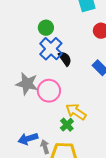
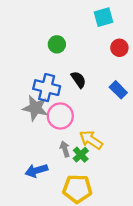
blue cross: (51, 49) -> (47, 88), moved, turned -30
gray arrow: (45, 147) -> (65, 149), moved

